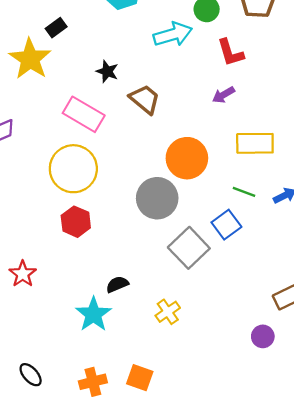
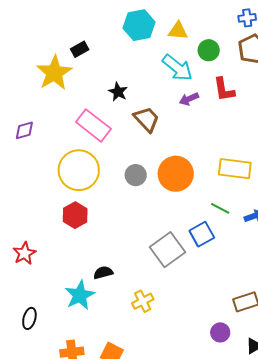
cyan arrow: (173, 34) -> (177, 68), turned 48
purple arrow: (223, 95) -> (189, 99), moved
gray circle: (157, 198) -> (136, 175), moved, size x0.6
black ellipse: (31, 375) -> (29, 318), moved, turned 50

